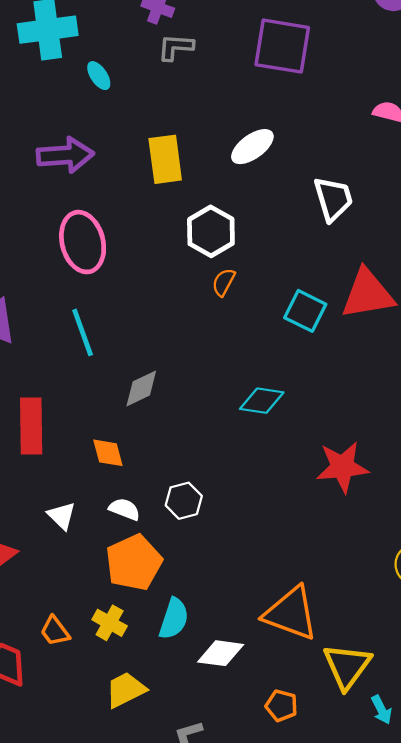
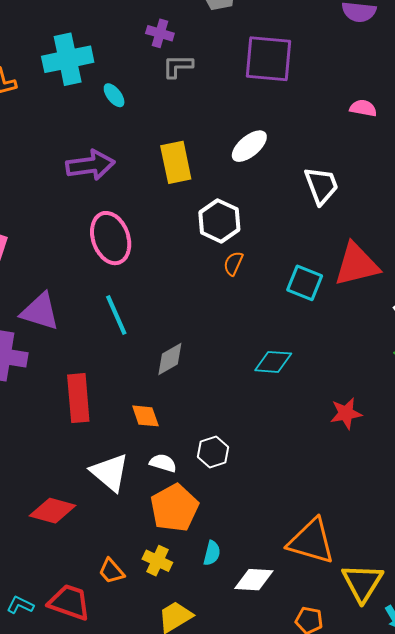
red star: (342, 467) -> (346, 413), size x0.7
white triangle: (62, 516) -> (110, 472), size x1.6
cyan semicircle: (174, 619) -> (212, 553), size x0.7

